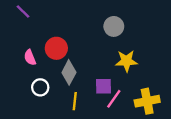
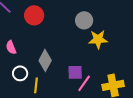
red circle: (56, 48) -> (34, 15), moved
yellow star: (126, 61) -> (98, 39), moved
yellow line: (75, 101) -> (36, 85), moved

